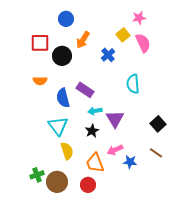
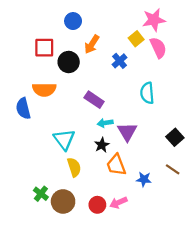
pink star: (139, 18) -> (154, 20), size x1.5
orange semicircle: (40, 81) -> (44, 90), size x1.5
blue semicircle: (63, 98) -> (23, 108), moved
pink arrow: (115, 150) -> (118, 203), moved
orange trapezoid: (95, 163) -> (116, 165), moved
green cross: (37, 175) -> (41, 194), turned -32

